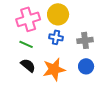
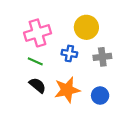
yellow circle: (58, 14) -> (86, 27), moved
blue circle: (86, 66) -> (100, 96), moved

